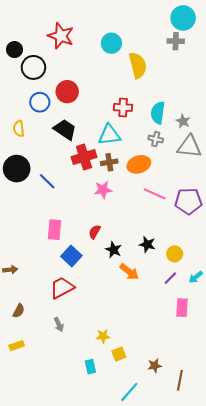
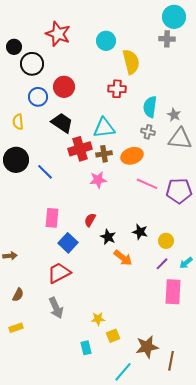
red cross: (123, 107) -> (117, 89), moved
pink rectangle: (182, 308) -> (173, 292), size x1.4
gray arrow: (59, 325) -> (56, 308), size x1.5
brown star: (155, 366) -> (147, 347), size x1.6

